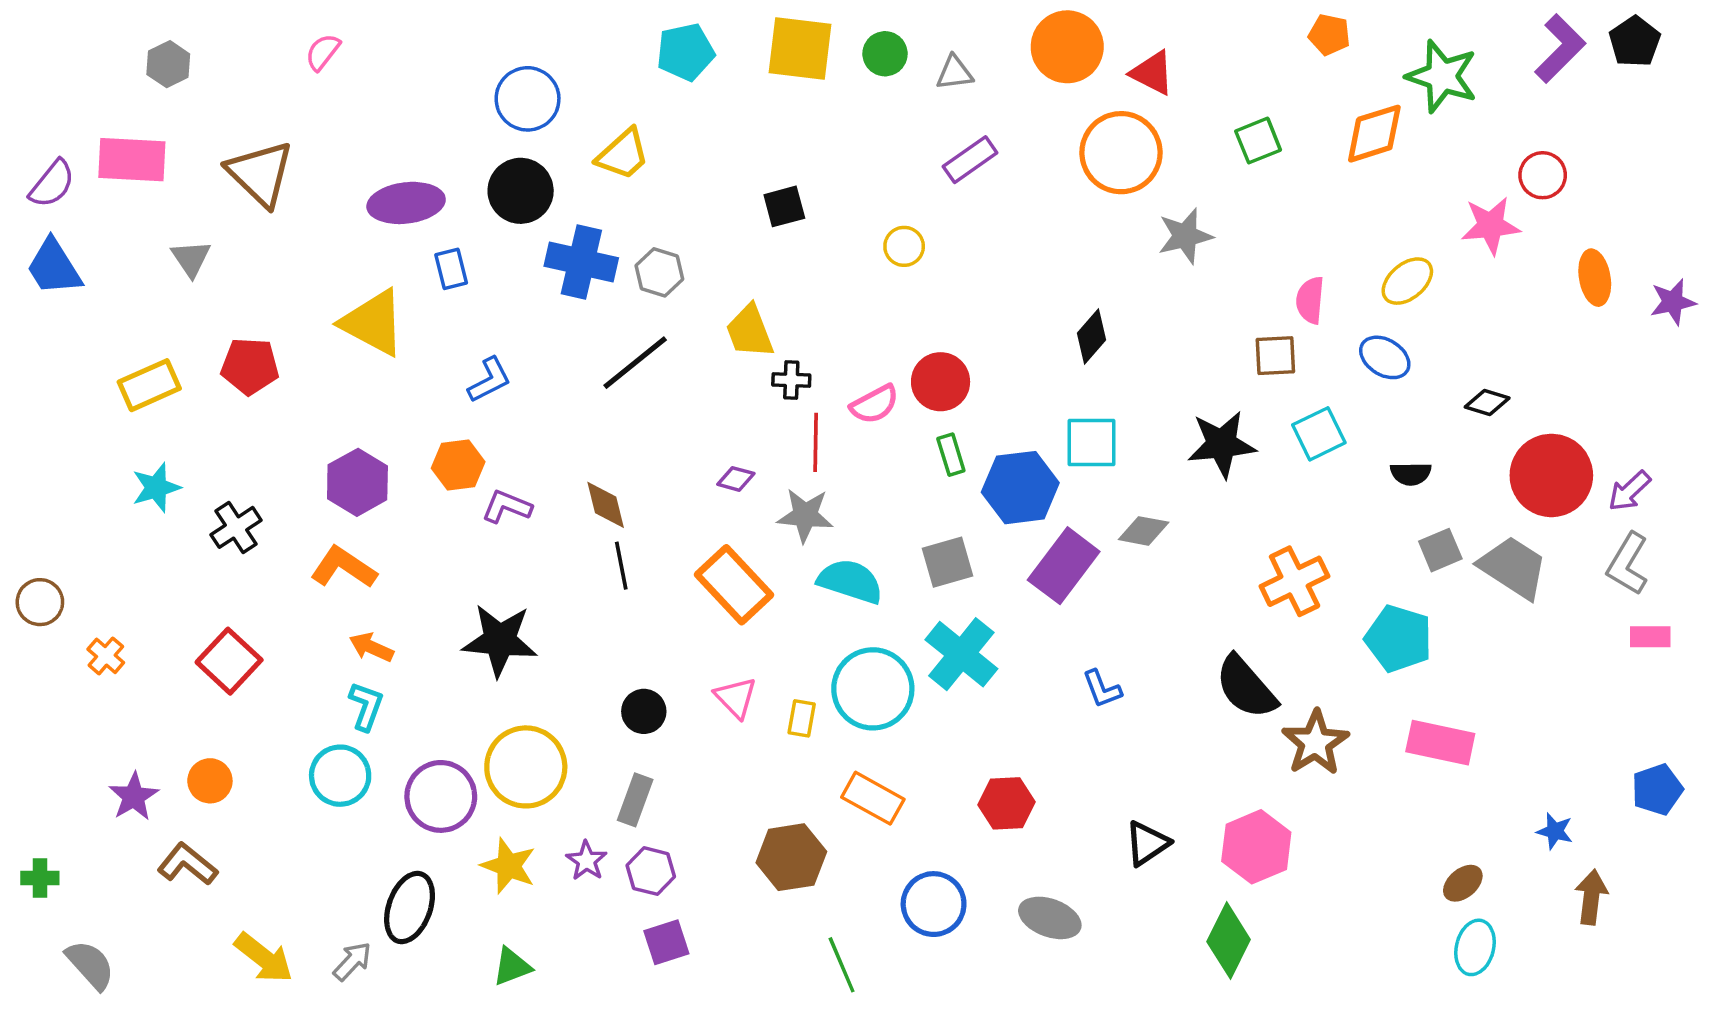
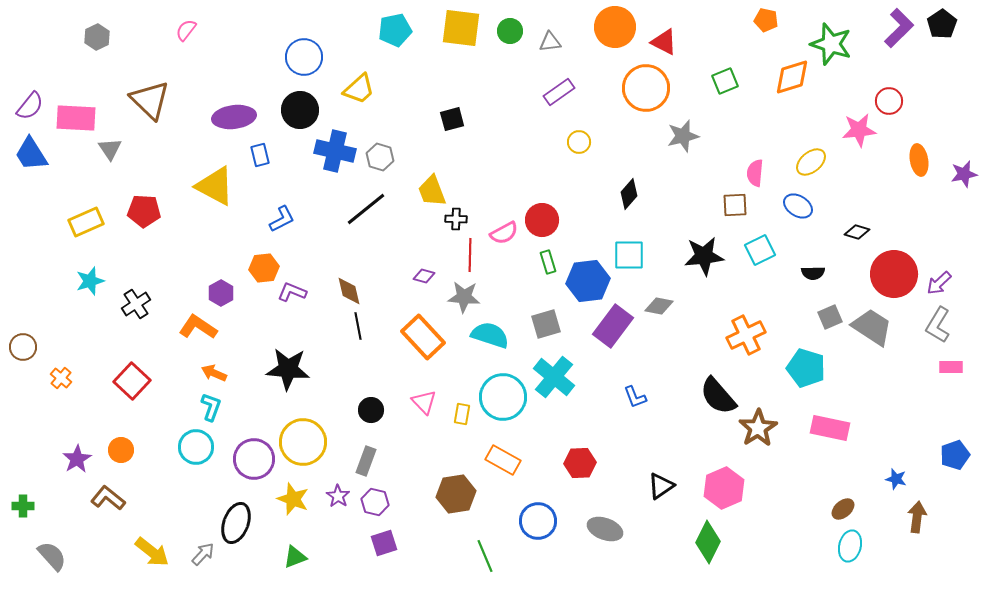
pink rectangle: (132, 160) -> (76, 118), moved
yellow circle: (904, 246) -> (579, 142), moved
purple hexagon: (357, 482) -> (221, 293), moved, size x0.7

